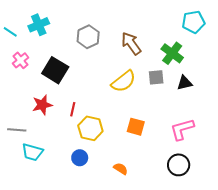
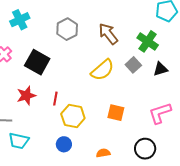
gray square: (156, 77) -> (133, 65), turned -35
black circle: (179, 165) -> (145, 149), moved
orange semicircle: (121, 169) -> (103, 153), turned -40

